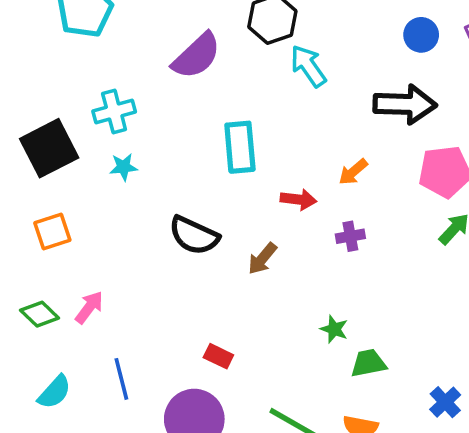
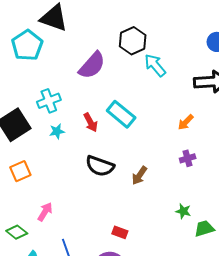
cyan rectangle: (240, 147) -> (121, 114), turned -40
red arrow: (298, 199) -> (91, 122), moved, turned 60
green diamond: (40, 314) -> (17, 232), moved

